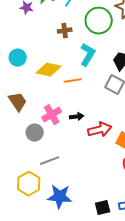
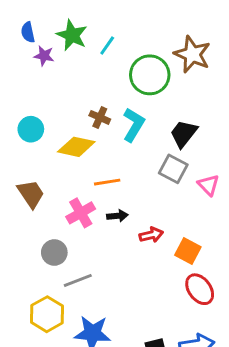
brown cross: (65, 31) -> (100, 117), moved, turned 32
orange line: (73, 81) -> (107, 182), moved
red arrow: (100, 130) -> (151, 235), size x0.7
gray circle: (35, 133) -> (54, 252), moved

